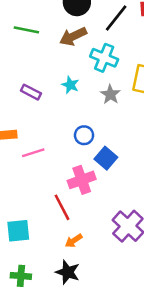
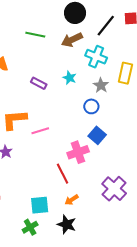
blue circle: (84, 135) -> (91, 106), moved
cyan square: (18, 231) -> (40, 205), moved
green cross: (21, 276) -> (30, 227), turned -35

